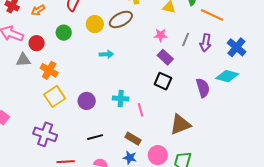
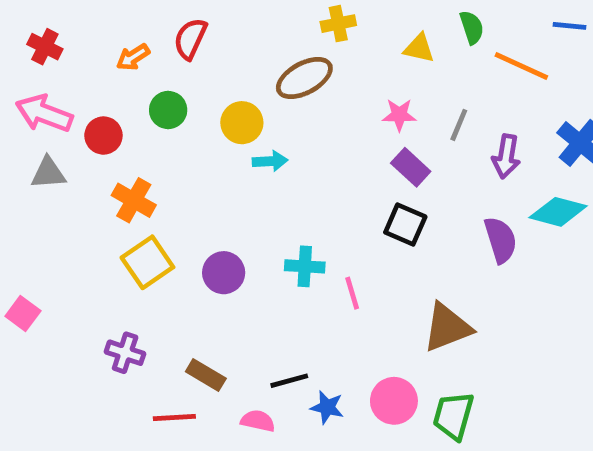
orange arrow: (38, 10) -> (133, 57), moved
yellow circle: (95, 24) -> (242, 123), moved
purple arrow: (206, 43) -> (506, 156), moved
gray triangle: (23, 60) -> (48, 173), moved
purple cross: (45, 134) -> (125, 353), size x0.7
black line: (95, 137) -> (289, 381), moved
brown rectangle: (133, 139) -> (206, 375), moved

